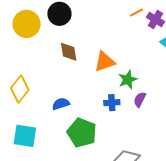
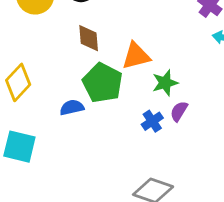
blue cross: (112, 103) -> (152, 121), moved, turned -35
green pentagon: (82, 133) -> (102, 83), moved

